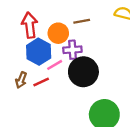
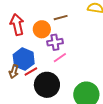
blue hexagon: (39, 52) -> (24, 59), moved
pink line: (55, 65) -> (60, 58), moved
black circle: (83, 72) -> (47, 85), moved

